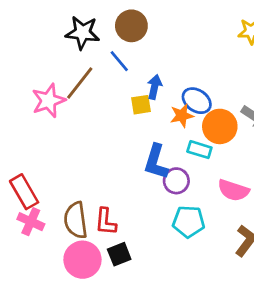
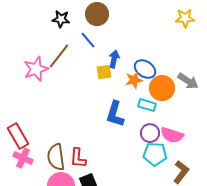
black star: (82, 33) -> (61, 19), size x0.7
purple circle: (176, 181) -> (150, 133), moved
cyan pentagon: (189, 222) -> (155, 154), moved

